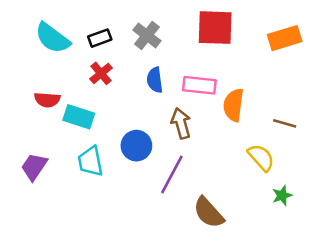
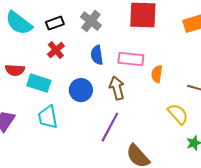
orange semicircle: (234, 105) -> (157, 74), size x0.7
blue circle: (136, 146) -> (81, 90), moved

